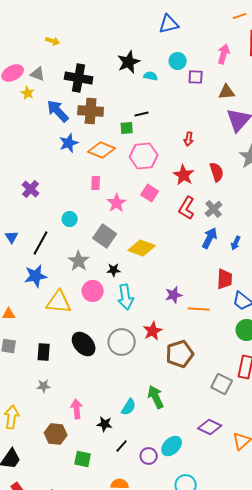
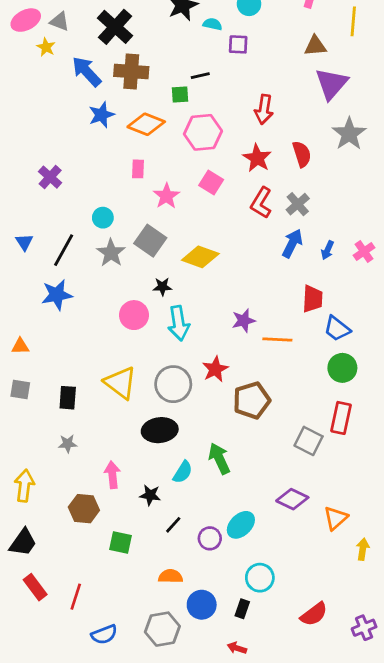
purple square: (196, 77) -> (238, 44), moved
black cross: (79, 78) -> (115, 27), turned 32
red arrow: (189, 139) -> (264, 109), size x1.5
gray star: (79, 261) -> (111, 253), moved
yellow triangle: (59, 302) -> (120, 383), moved, turned 32
black ellipse: (84, 344) -> (160, 430), moved, turned -55

